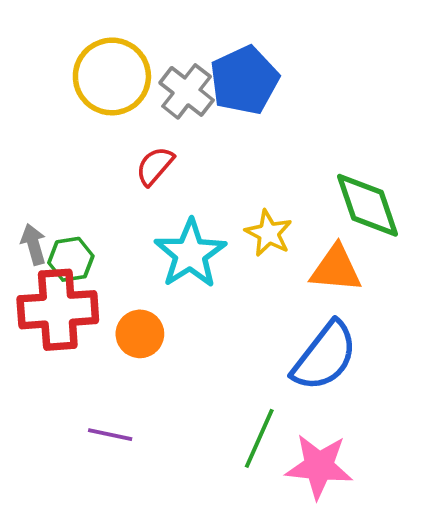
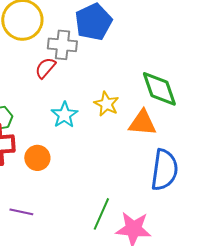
gray cross: (187, 91) -> (62, 45), moved, turned -32
cyan star: (190, 254) -> (64, 115), size x0.7
blue semicircle: (325, 356) -> (164, 170), moved, turned -30

